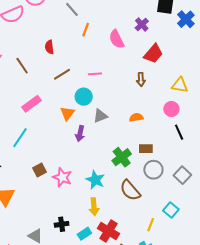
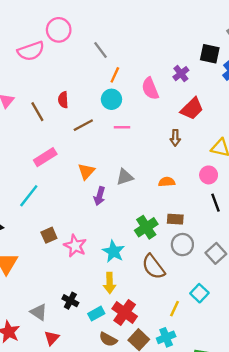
red semicircle: (49, 47) -> (63, 100), moved
cyan circle: (84, 97) -> (111, 99), moved
black cross: (62, 224) -> (70, 301), turned 32

